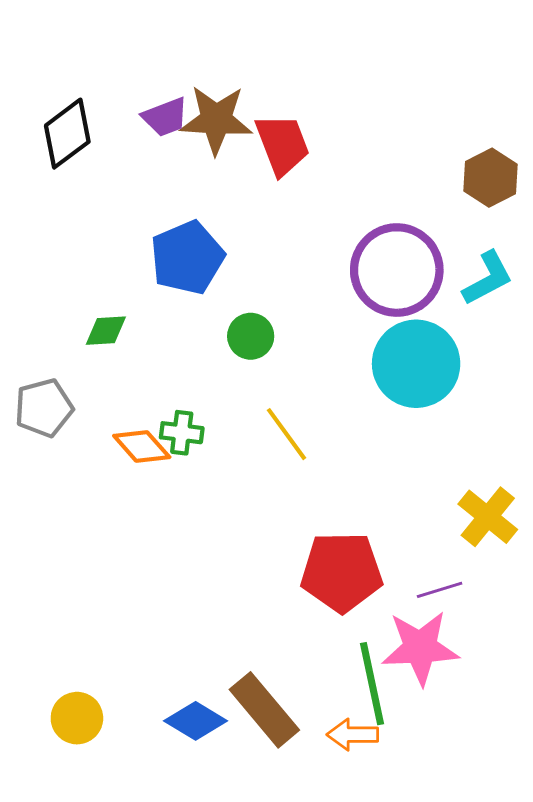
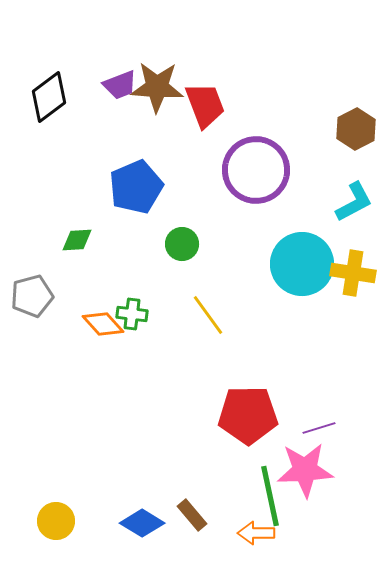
purple circle: (397, 270) -> (256, 170), moved
yellow cross: (488, 517) -> (353, 273), moved, turned -30
brown rectangle: (264, 710) -> (192, 515), size x0.6

